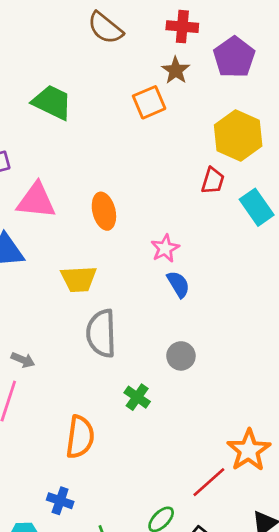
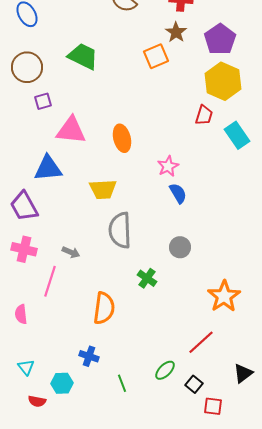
purple pentagon: (234, 57) -> (220, 39), moved
gray arrow: (23, 360) -> (71, 252), moved
orange star: (249, 450) -> (224, 296), moved

